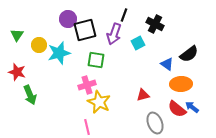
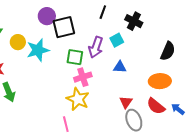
purple arrow: (114, 34) -> (96, 47), moved
black semicircle: (189, 54) -> (168, 51), turned -30
blue triangle: (167, 64) -> (120, 67), moved, turned -32
pink cross: (87, 85) -> (83, 77), moved
red triangle: (143, 95) -> (126, 102), moved, turned -40
blue arrow: (192, 107) -> (178, 109), moved

